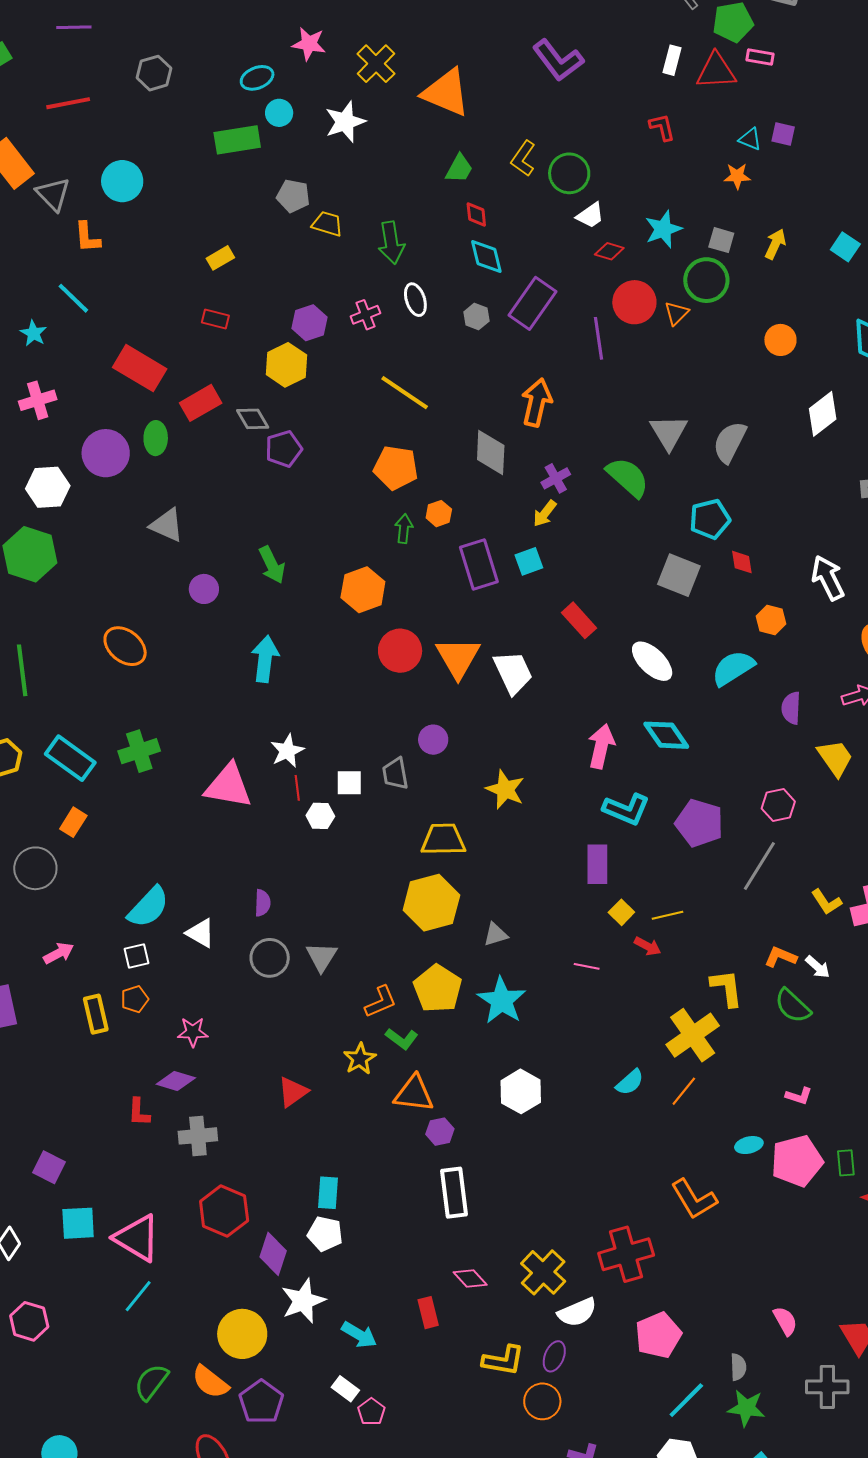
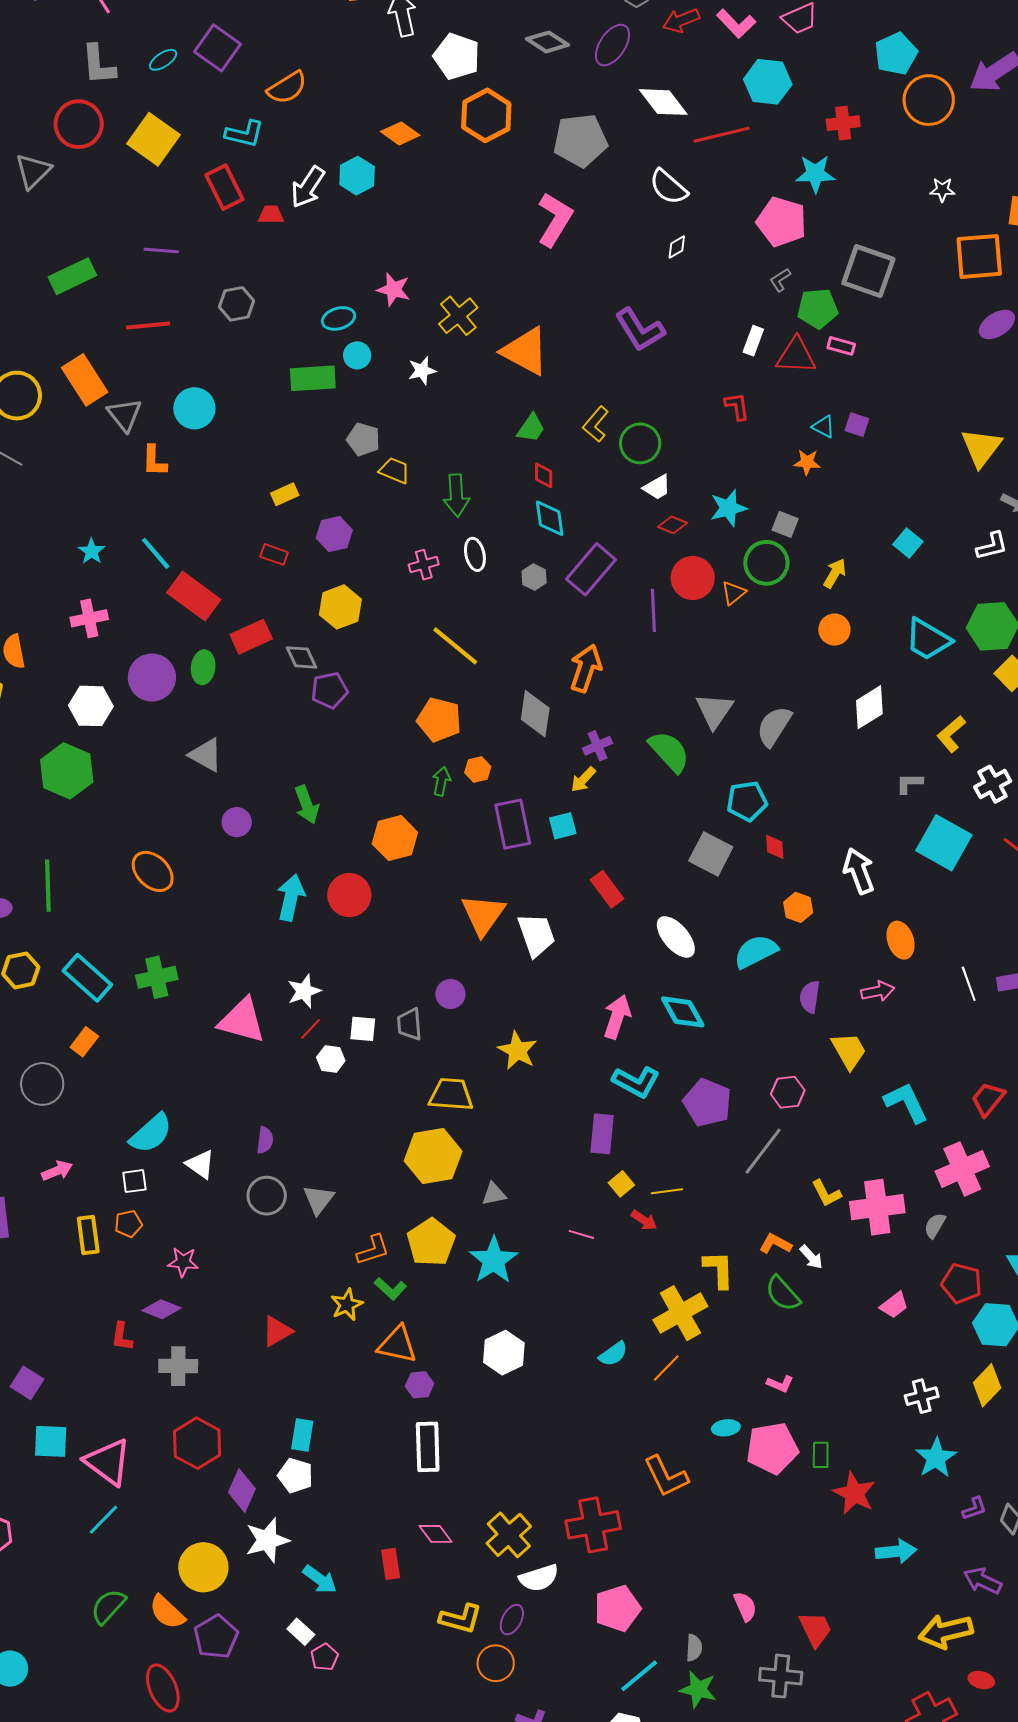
white star: (345, 122) -> (422, 371), size x0.7
yellow arrow: (775, 244) -> (835, 573), moved
cyan line: (73, 298) -> (156, 553), moved
purple hexagon: (309, 323) -> (334, 534), moved
red circle: (400, 651) -> (349, 895), moved
red line: (297, 788) -> (311, 1029), turned 45

